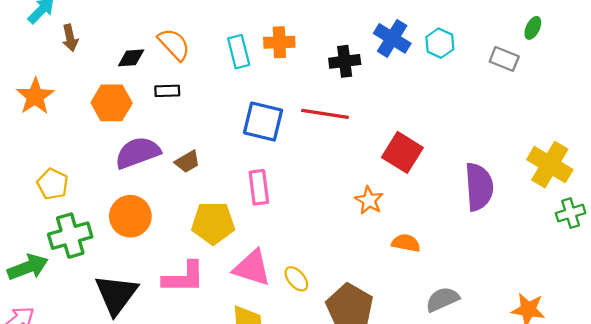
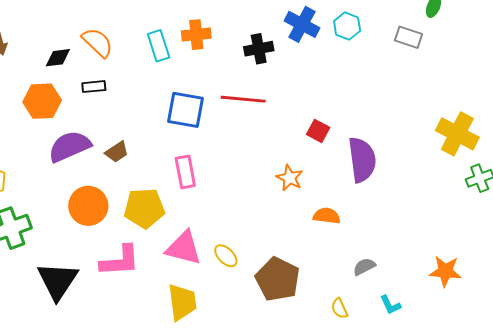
red square: (402, 152) -> (318, 131), size x0.6
purple semicircle: (479, 187) -> (362, 160), moved
orange circle: (130, 216) -> (88, 206), moved
gray semicircle: (442, 299) -> (364, 267), size x0.7

